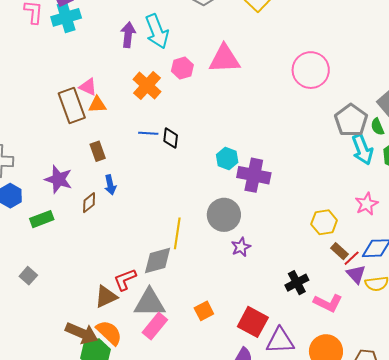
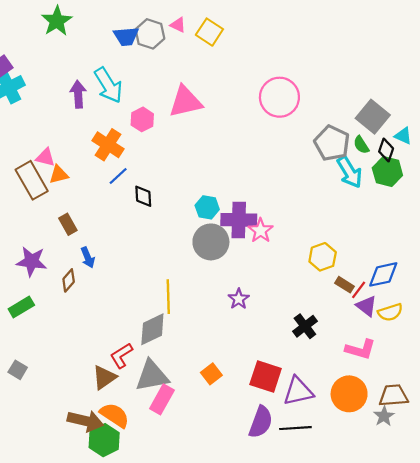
blue line: (148, 133) -> (118, 176), moved, turned -36
pink star: (367, 204) -> (261, 231), moved
gray circle: (224, 215) -> (211, 242), moved
pink L-shape: (328, 303) -> (360, 349), moved

